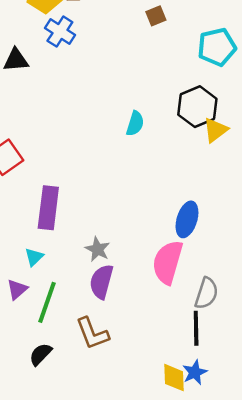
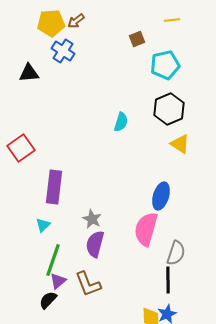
cyan pentagon: (217, 47) -> (165, 65), moved
yellow triangle: (215, 130) -> (180, 144), moved, turned -50
purple triangle: (17, 289) -> (58, 281), moved

